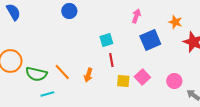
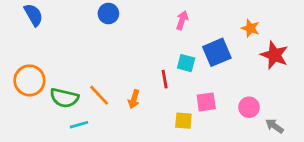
pink arrow: (136, 16) -> (182, 20), moved
cyan square: (106, 40) -> (186, 63), moved, turned 32
pink square: (142, 77) -> (206, 102), turned 35
yellow square: (123, 81) -> (183, 121), moved

